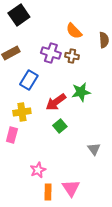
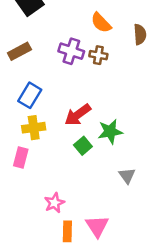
blue rectangle: (29, 80) -> (30, 95), moved
green star: (81, 92) -> (110, 132), moved

